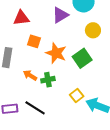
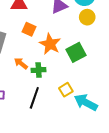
yellow circle: (93, 30) -> (87, 17), moved
black line: (35, 108) -> (34, 98), moved, turned 70

